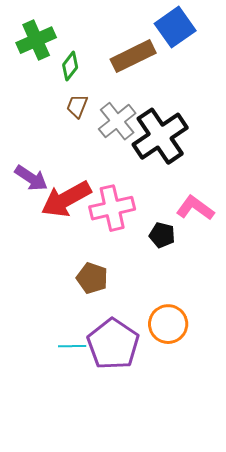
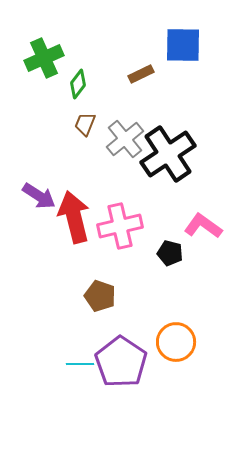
blue square: (175, 27) -> (183, 45), turned 36
brown rectangle: (133, 56) -> (141, 74), size x0.6
red arrow: (66, 199) -> (74, 217), turned 105

